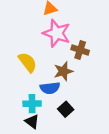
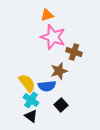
yellow semicircle: (28, 62) -> (27, 83), moved
cyan cross: (32, 104) -> (31, 100), turned 35

